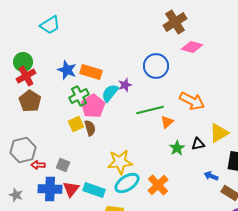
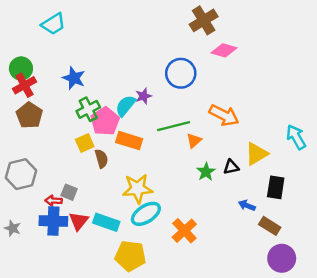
orange rectangle: (91, 72) -> (129, 141), moved
brown semicircle: (90, 128) -> (101, 159), moved
red arrow: (38, 165) -> (53, 201), moved
orange cross: (158, 185) -> (184, 231), moved

